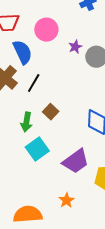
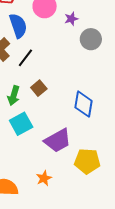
purple star: (75, 47) -> (71, 19), moved

